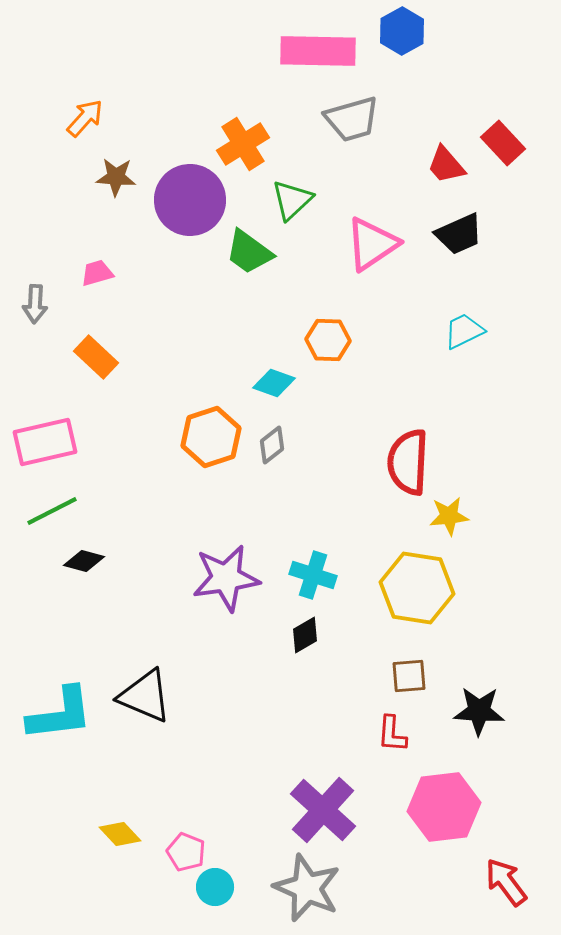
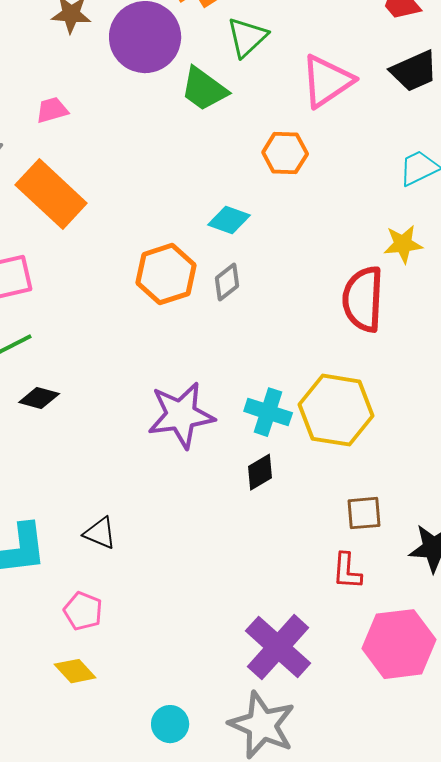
orange hexagon: (328, 340) -> (285, 153), moved
orange rectangle: (96, 357) -> (51, 194), size x1.6
yellow star: (449, 516) -> (403, 244), moved
yellow hexagon: (417, 588) -> (336, 410), moved
black triangle: (145, 696) -> (100, 533), size x0.6
pink pentagon: (186, 852) -> (83, 611), moved

